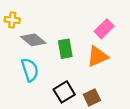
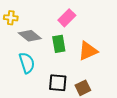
pink rectangle: (104, 29) -> (67, 18), moved
black square: (64, 92) -> (58, 83), turned 36

